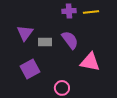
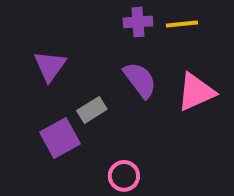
gray rectangle: (45, 42) -> (92, 110), moved, turned -32
pink triangle: (90, 62) -> (196, 92), moved, turned -35

